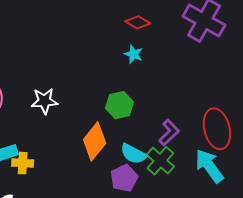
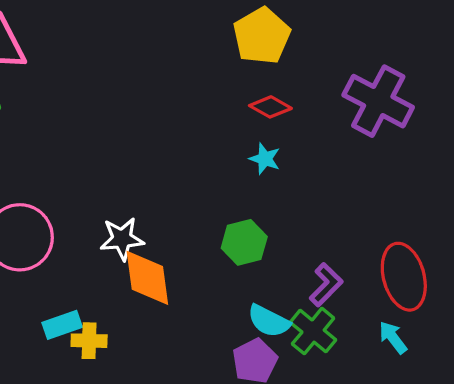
orange diamond: (95, 141) -> (147, 278), moved, turned -45
cyan arrow: (209, 166) -> (393, 337), size x0.6

